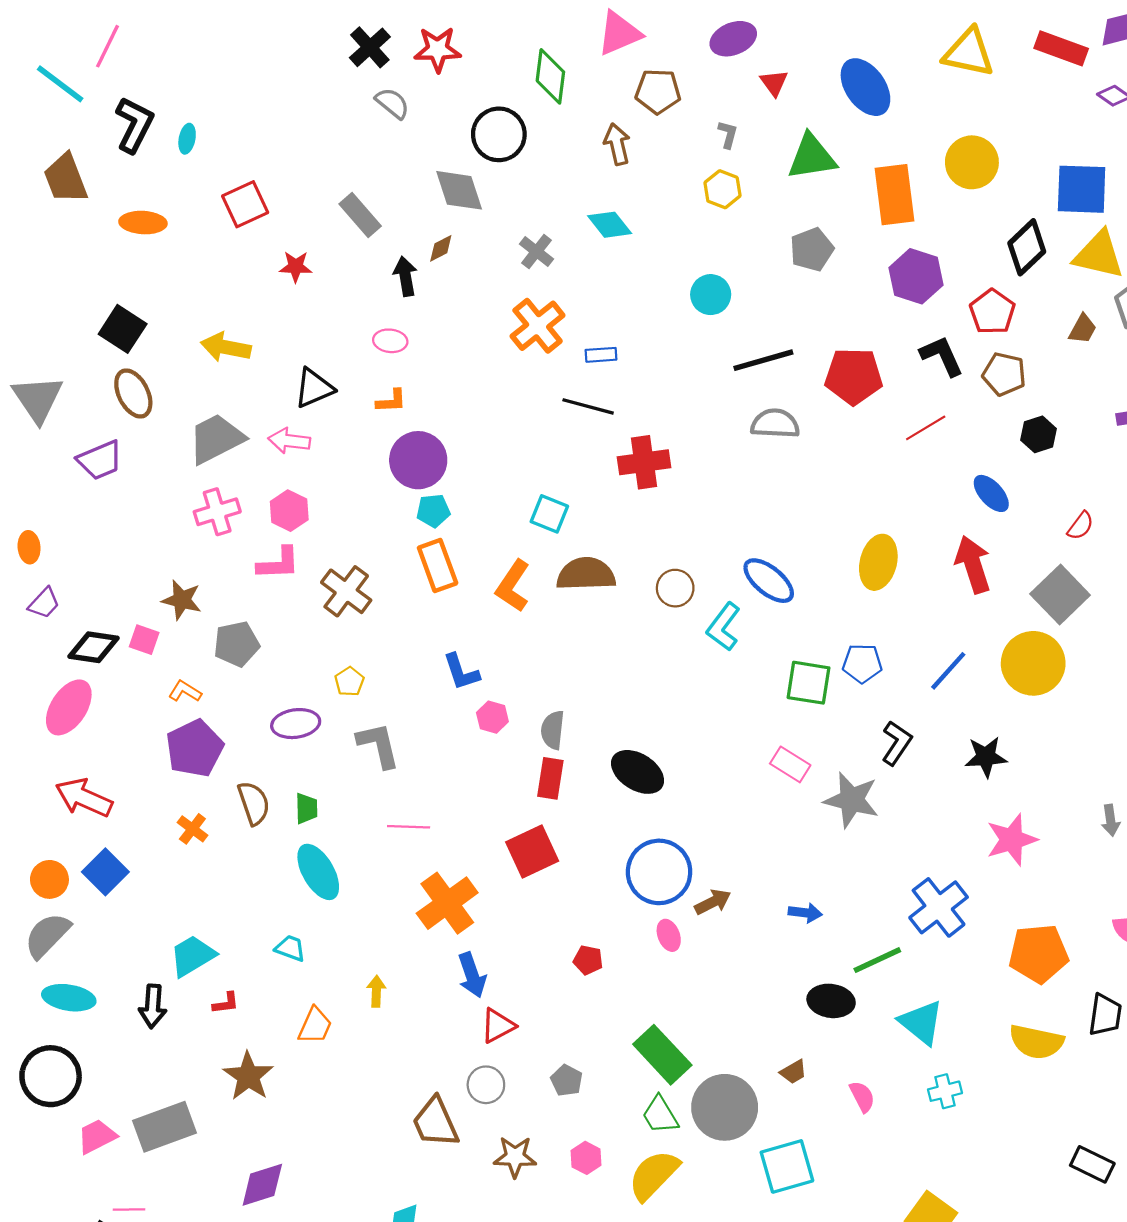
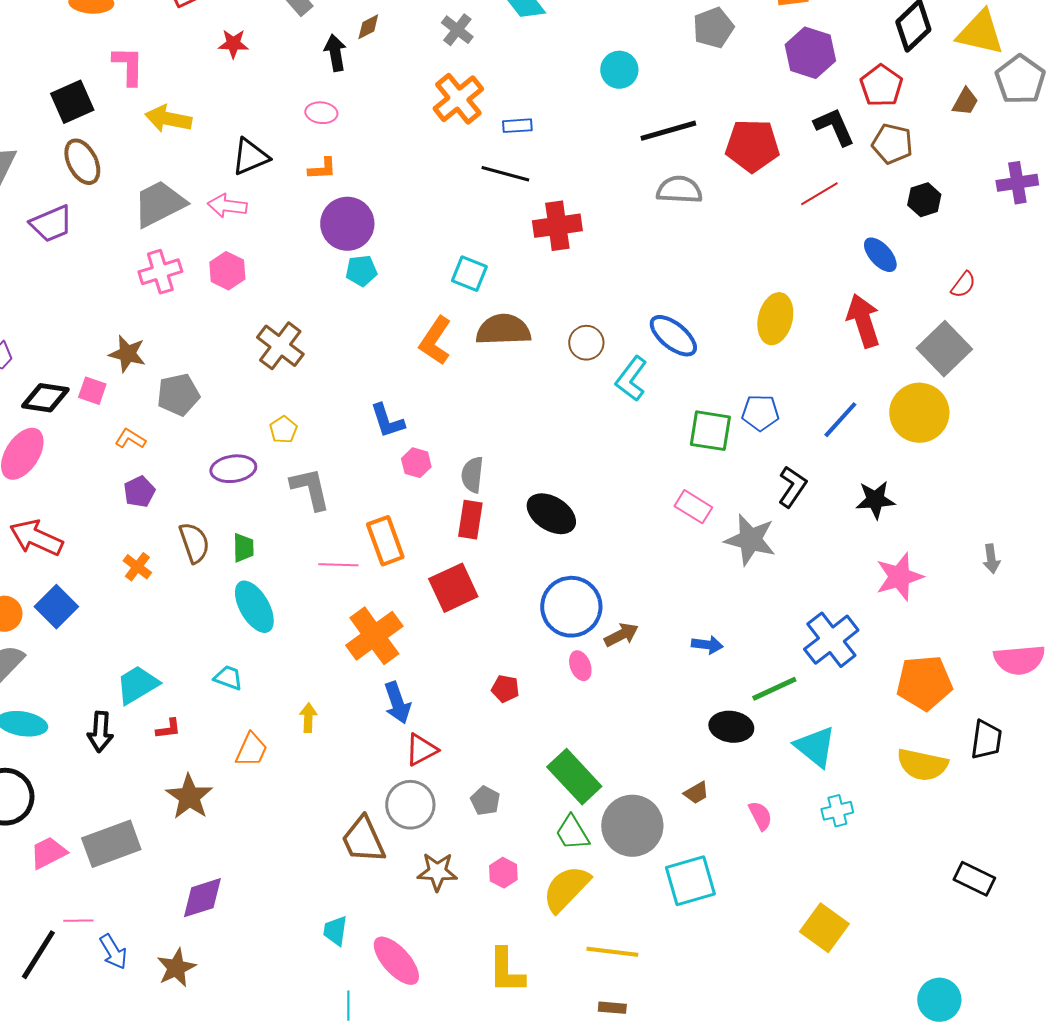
black square: (123, 329) -> (72, 102), turned 33
pink L-shape: (278, 563) -> (128, 66), moved, turned -87
orange rectangle: (438, 566) -> (385, 541), moved
purple pentagon: (195, 748) -> (139, 492), size x0.6
gray circle: (486, 1085) -> (410, 805), size x1.4

